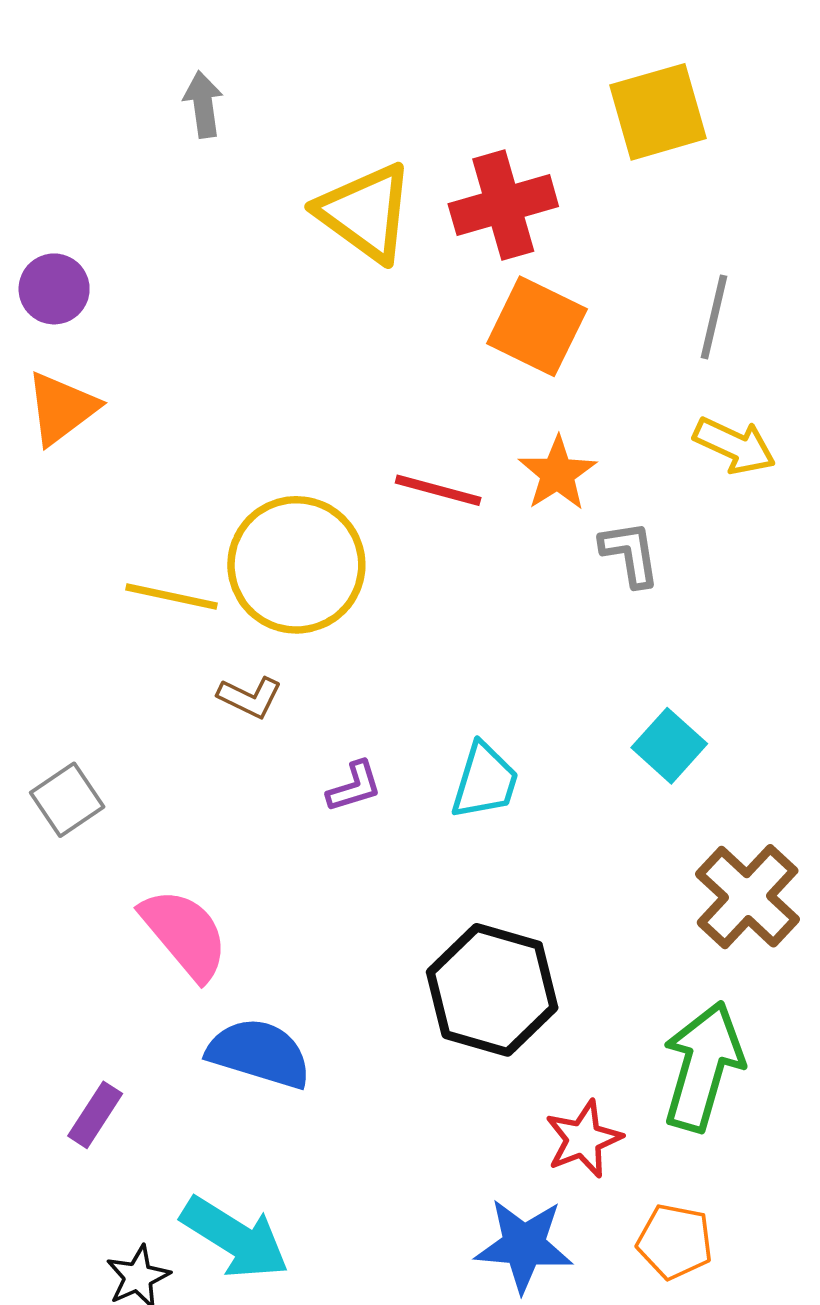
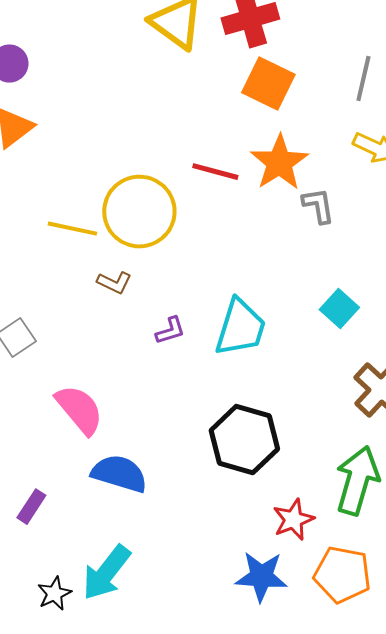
orange star: (557, 473) -> (279, 163), size x1.4
cyan trapezoid: (485, 781) -> (240, 328), size x1.4
cyan arrow: (235, 1238) -> (106, 573), turned 96
orange pentagon: (675, 1242) -> (342, 575), size x1.4

